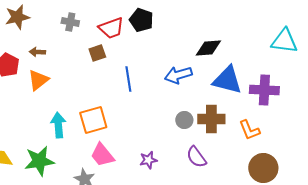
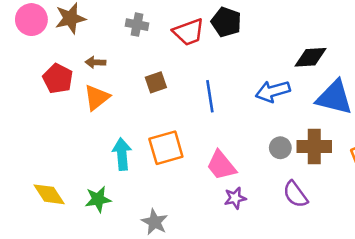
brown square: (97, 53) -> (156, 82), moved
pink trapezoid: (102, 155) -> (221, 165), moved
green star: (39, 161) -> (98, 199), size x0.7

